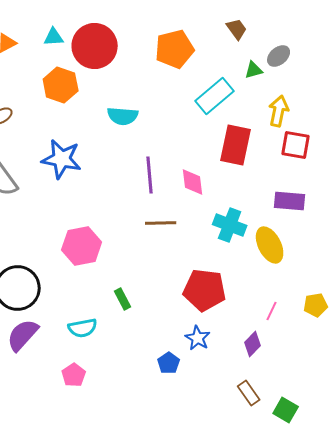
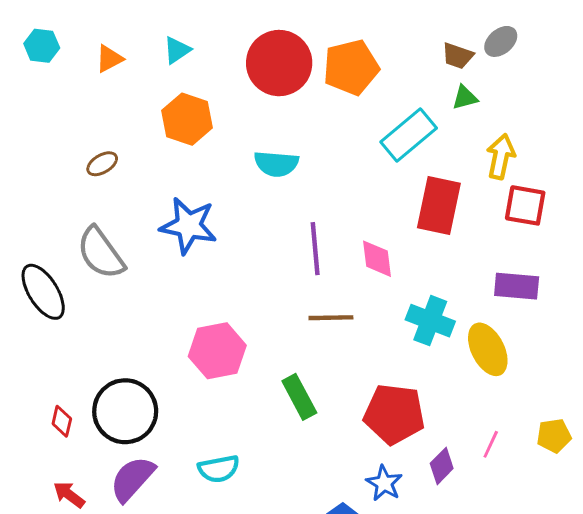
brown trapezoid: (237, 29) -> (458, 56), moved, turned 145
cyan triangle: (54, 37) -> (177, 50), turned -30
red circle: (95, 46) -> (279, 63), moved
gray ellipse: (279, 56) -> (501, 41), moved
green rectangle: (123, 299) -> (299, 397), moved, size x1.4
purple diamond: (253, 344) -> (442, 466), moved

